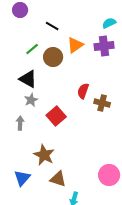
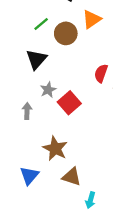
black triangle: (28, 79) -> (36, 59), turned 42
gray star: (31, 100) -> (48, 90), moved

